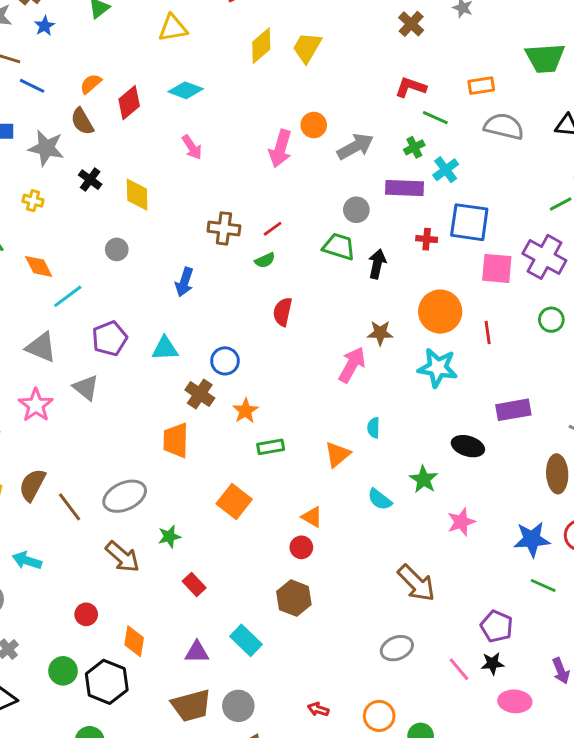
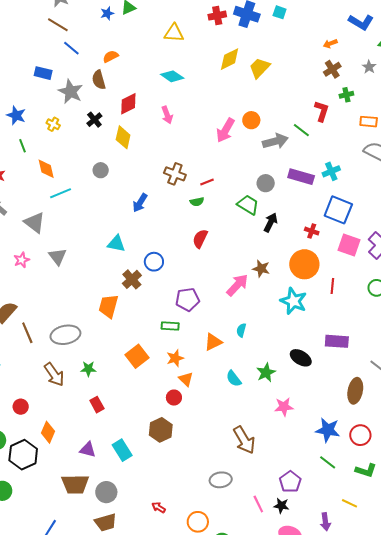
blue star: (45, 26) -> (107, 13), moved
red L-shape: (411, 87) -> (322, 111), turned 75
red diamond: (129, 103) -> (128, 104), moved
green line: (435, 118) -> (301, 130), moved
green cross: (414, 147) -> (346, 95), moved
red cross: (427, 239) -> (312, 231), moved
purple pentagon: (110, 338) -> (187, 299), moved
pink star: (36, 405) -> (22, 260), size x0.7
orange star: (245, 411) -> (175, 358), moved

